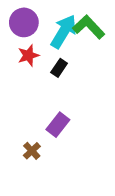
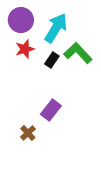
green L-shape: (89, 27) -> (78, 53), moved

